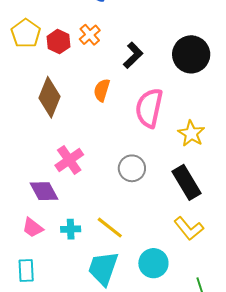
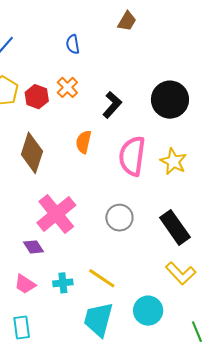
yellow star: (191, 133) -> (173, 161), moved
pink cross: (69, 160) -> (56, 214), size x1.4
purple diamond: (44, 191) -> (34, 247), size x0.7

